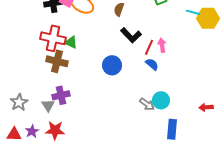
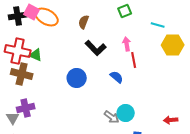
yellow hexagon: (208, 18) -> (173, 45), moved
pink arrow: (162, 45) -> (127, 44), moved
red line: (149, 47) -> (134, 60), moved, turned -35

